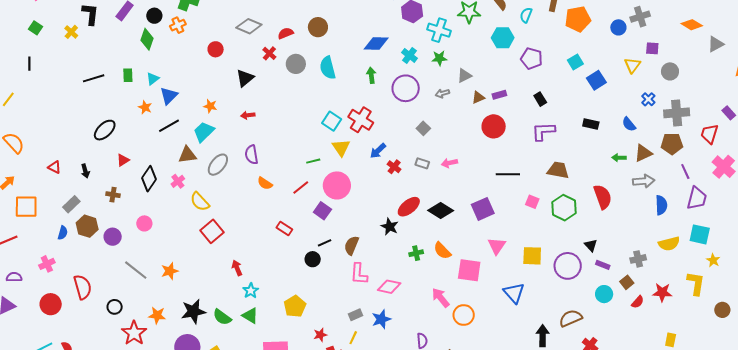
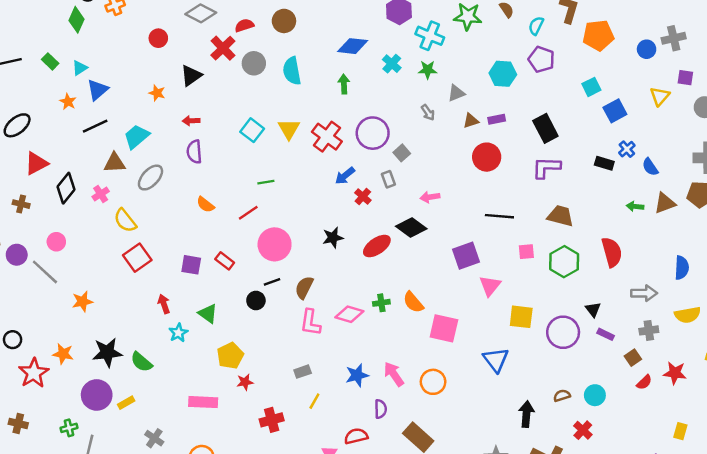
cyan hexagon: (503, 38) -> (503, 74), moved
red cross: (269, 53) -> (223, 48), size x1.5
purple pentagon: (532, 58) -> (541, 59), moved
green rectangle: (128, 75) -> (50, 61), turned -48
purple circle: (406, 88) -> (373, 133), moved
gray arrow: (442, 93) -> (428, 112), turned -112
black rectangle: (540, 99) -> (545, 128), size x1.6
blue cross: (648, 99) -> (627, 149), moved
orange star: (210, 106) -> (157, 93), moved
cyan square: (332, 121) -> (252, 130), moved
yellow triangle: (341, 148) -> (289, 129), moved
purple semicircle: (252, 155) -> (194, 152), moved
red triangle: (123, 160) -> (36, 163), size x1.5
gray rectangle: (422, 163) -> (388, 179), moved, turned 48
gray arrow: (644, 181) -> (644, 293), moved
pink circle: (337, 185) -> (275, 244), moved
pink square: (532, 202) -> (526, 252), turned -32
purple square: (322, 211) -> (191, 265), moved, turned -30
black diamond: (441, 211) -> (411, 227), moved
black star: (390, 227) -> (333, 238), moved, turned 30
pink triangle: (497, 246) -> (490, 286), moved
gray line: (136, 270) -> (45, 272), moved
pink diamond: (389, 287) -> (349, 314), moved
cyan circle: (604, 294) -> (595, 395), moved
pink arrow: (441, 298) -> (394, 374), moved
green triangle: (250, 316) -> (208, 314), moved
brown semicircle: (571, 318) -> (562, 396), size x0.6
blue star: (381, 319) -> (357, 375), moved
red star: (320, 335) -> (245, 382), moved
yellow line: (353, 338) -> (314, 401), moved

